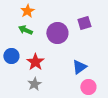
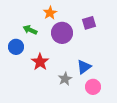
orange star: (27, 11) -> (50, 13), moved
blue circle: (11, 56) -> (16, 47), moved
gray star: (34, 84) -> (65, 79), moved

